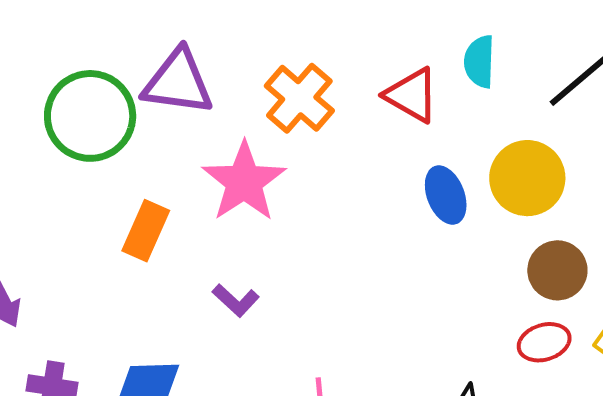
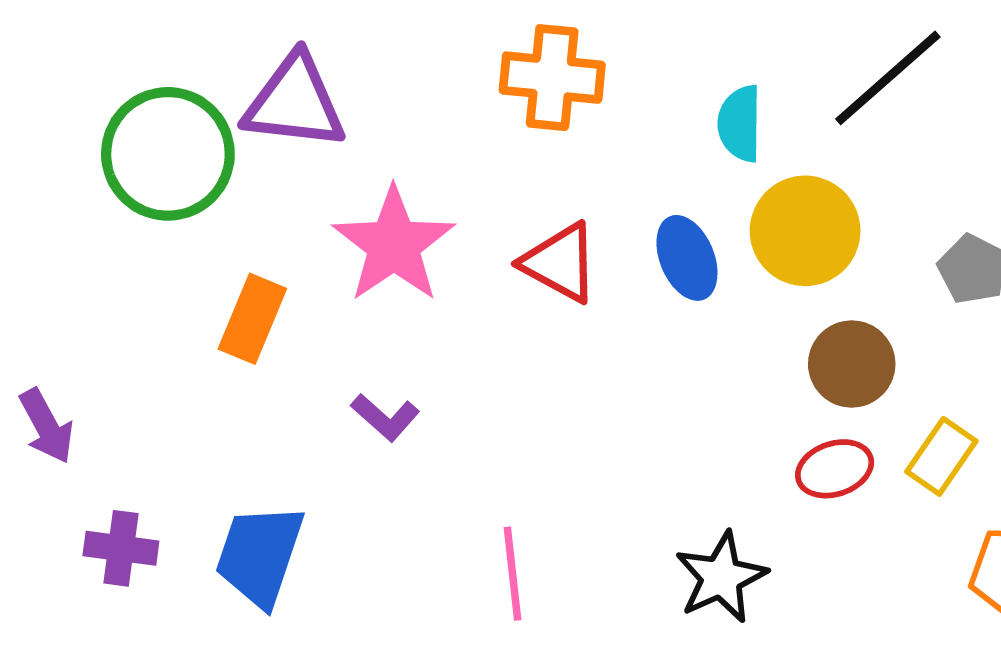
cyan semicircle: (479, 62) -> (740, 124), moved
red triangle: (412, 95) -> (560, 263), moved
orange cross: (299, 98) -> (552, 78), moved, turned -34

